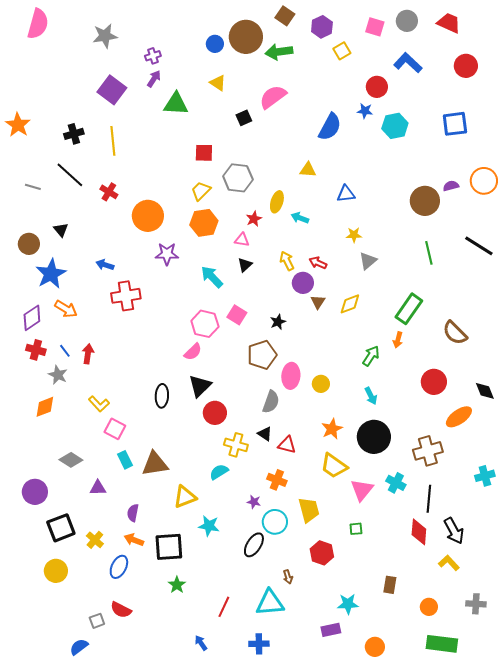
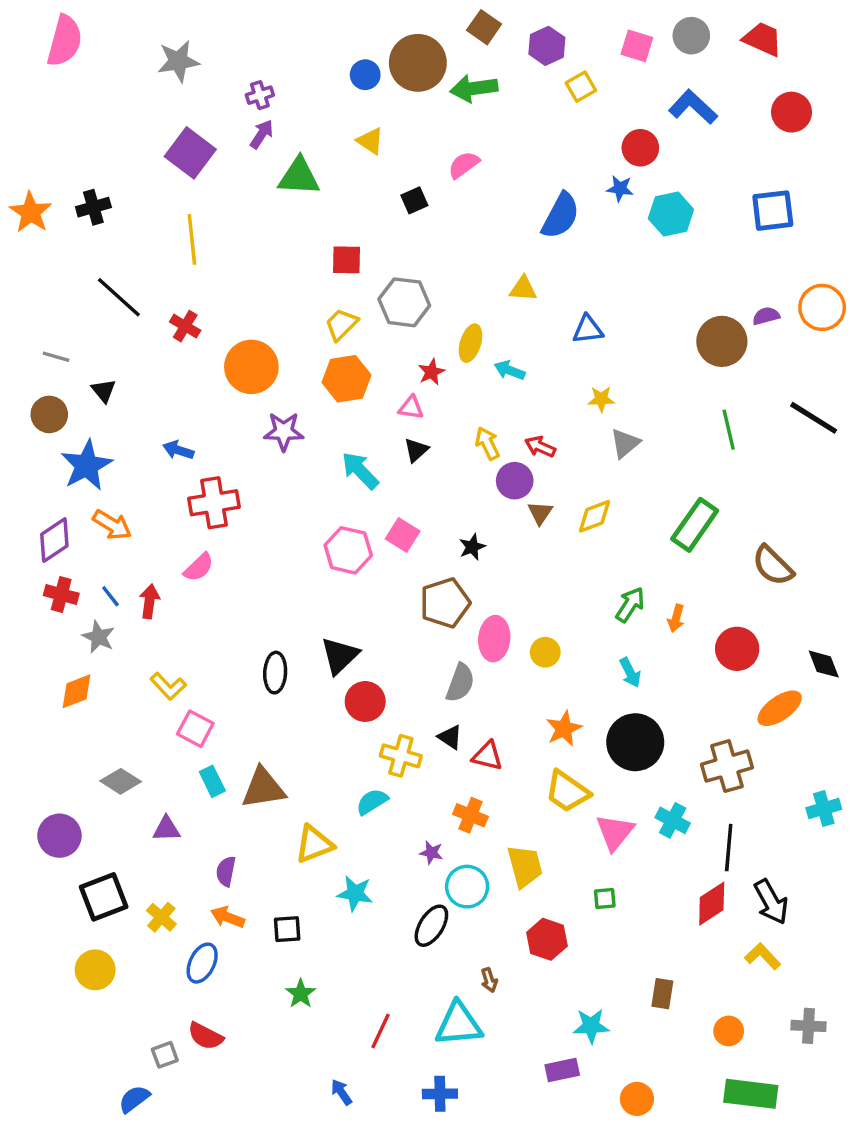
pink semicircle: (273, 97) -> (464, 165), size x0.7
black cross: (74, 134) -> (93, 207), moved
gray line: (33, 187) -> (56, 357), moved
orange arrow: (398, 340) -> (676, 618), moved
pink semicircle: (193, 352) -> (199, 567), moved
red diamond: (419, 532) -> (712, 904), turned 52
black square: (169, 547) -> (287, 929), size x0.6

